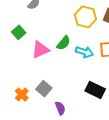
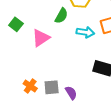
green semicircle: (64, 43) -> (61, 16), moved
gray square: (44, 89) -> (52, 87), moved, turned -35

